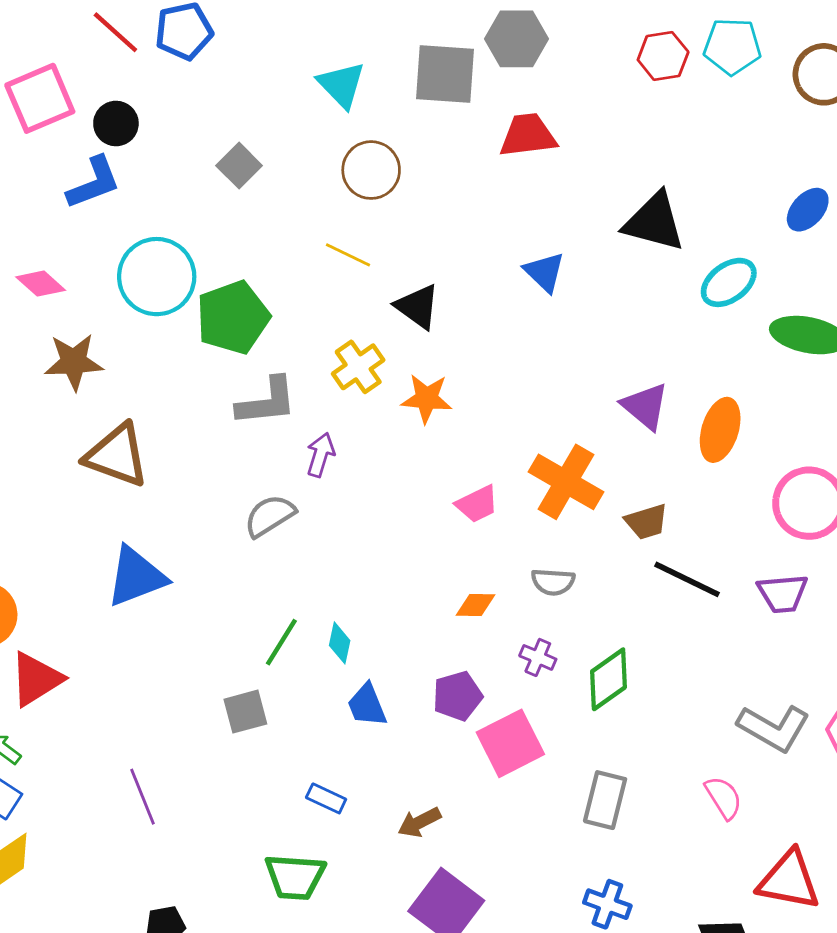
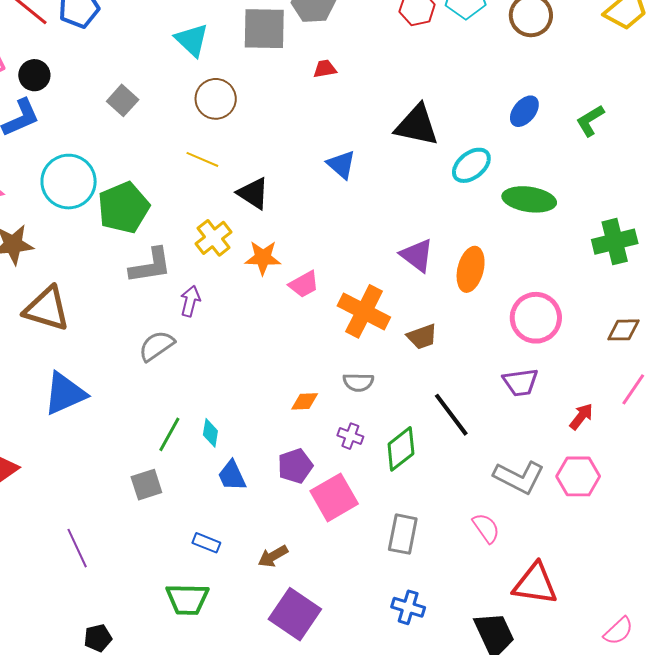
red trapezoid: (528, 135) -> (325, 69), size x0.6
pink trapezoid: (477, 504) -> (304, 284), moved
black line: (687, 579) -> (451, 415), moved, turned 30

